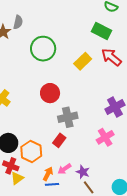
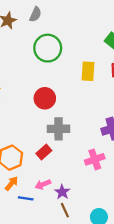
gray semicircle: (18, 22) -> (35, 14), moved
yellow rectangle: (83, 61) -> (88, 71), turned -54
orange arrow: (48, 174) -> (12, 183), moved

